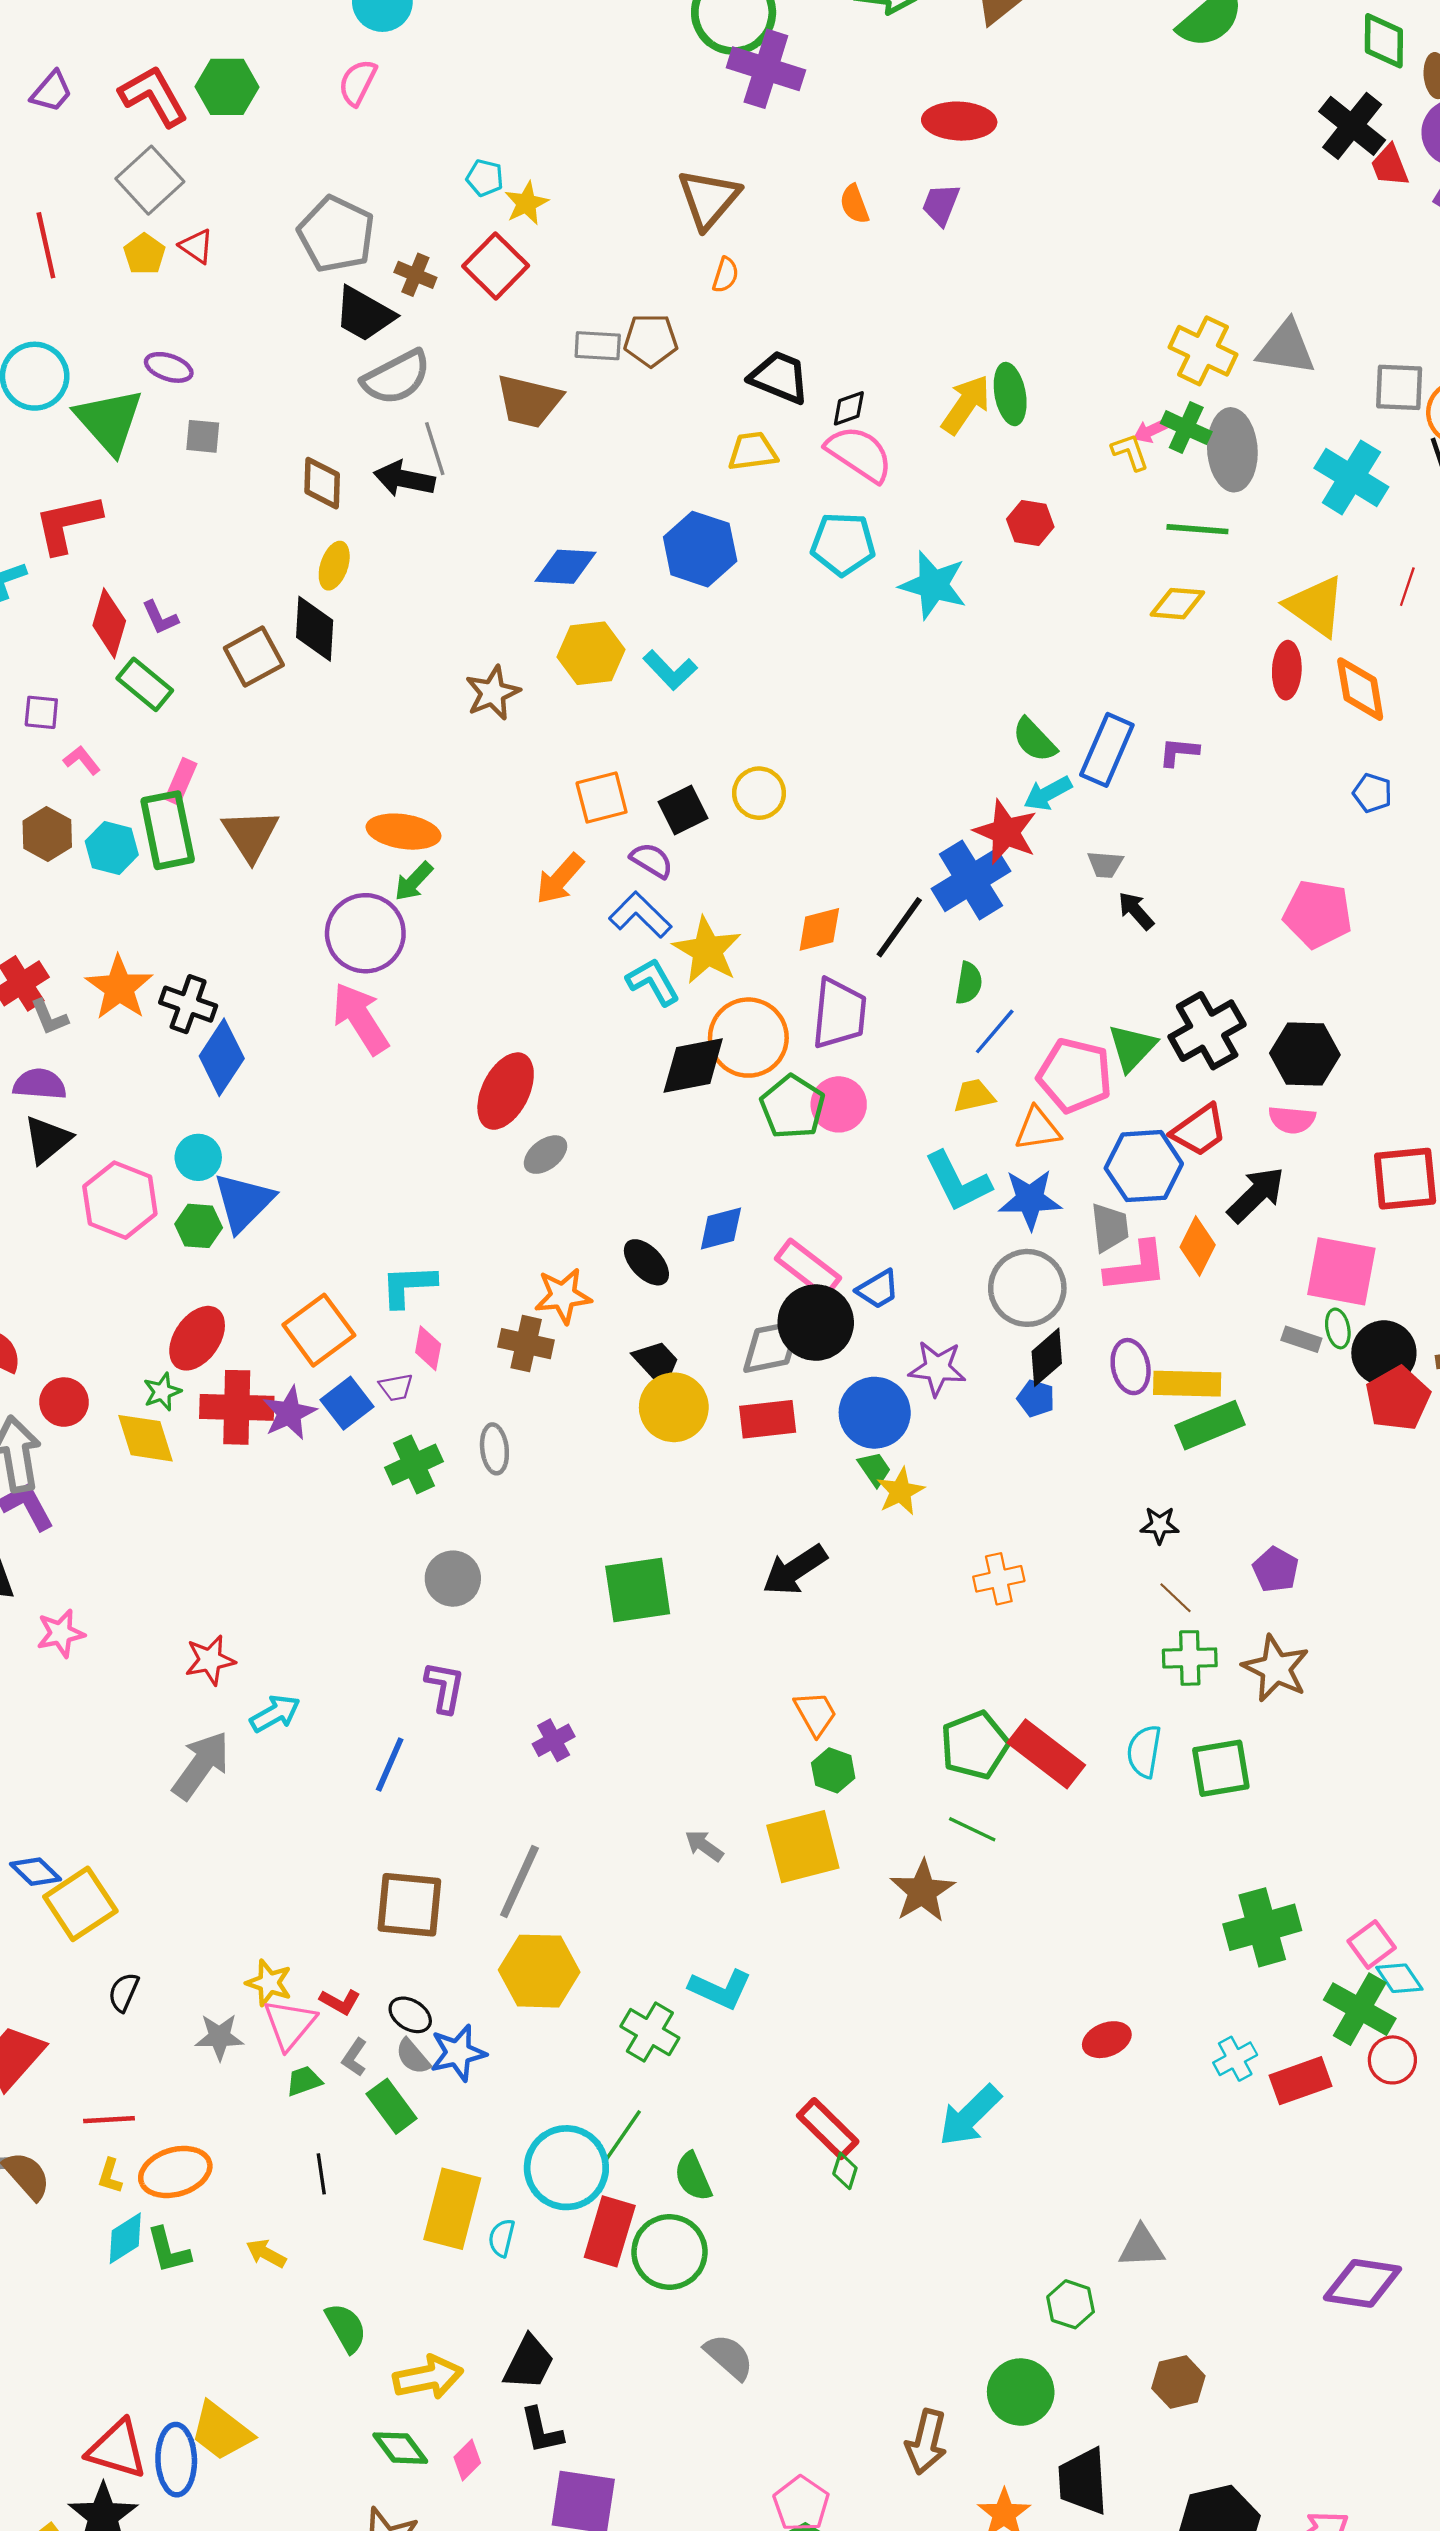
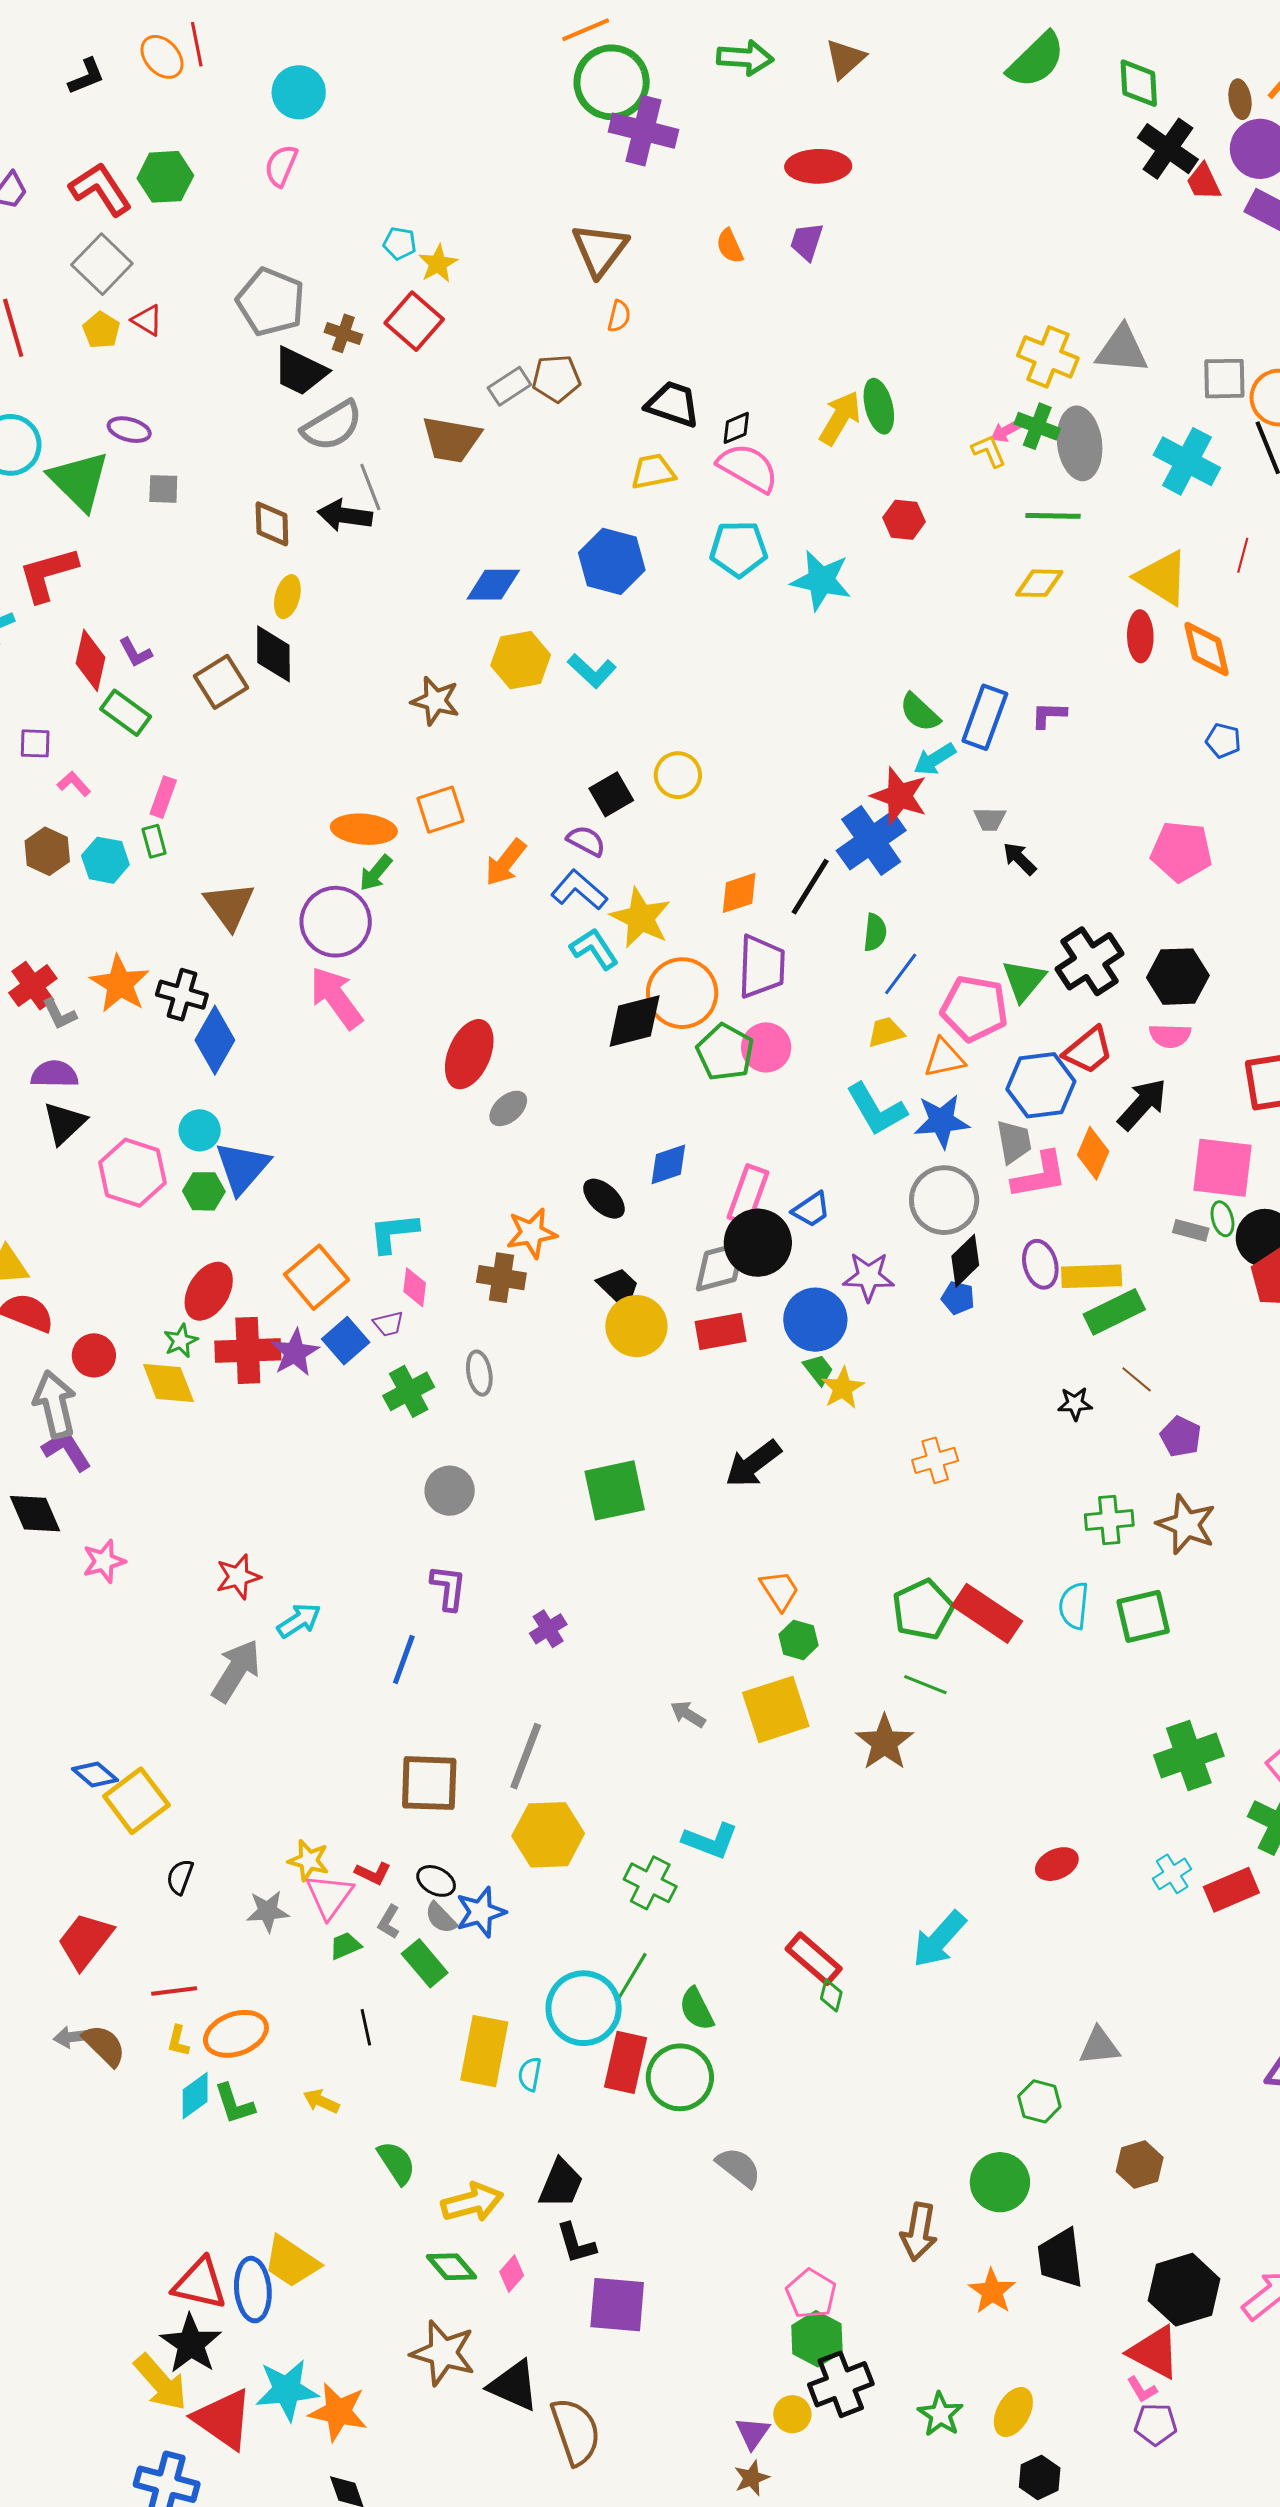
green diamond: (1384, 41) -> (1139, 83), moved
gray rectangle: (598, 346) -> (509, 386), turned -33
brown star: (493, 693) -> (435, 701), turned -30
orange square: (602, 797) -> (440, 810), moved
green rectangle: (168, 830) -> (154, 841), size x0.5
brown triangle: (251, 835) -> (229, 906), moved
pink rectangle: (808, 1268) -> (748, 1195), turned 76
brown line: (1176, 1598) -> (1137, 1379), moved

